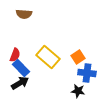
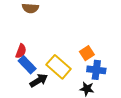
yellow rectangle: (48, 57) -> (59, 67), moved
black arrow: (20, 83) -> (39, 80), moved

